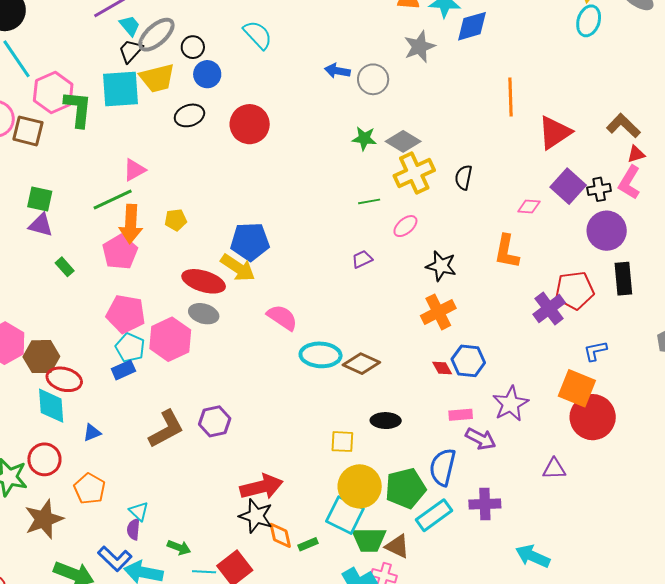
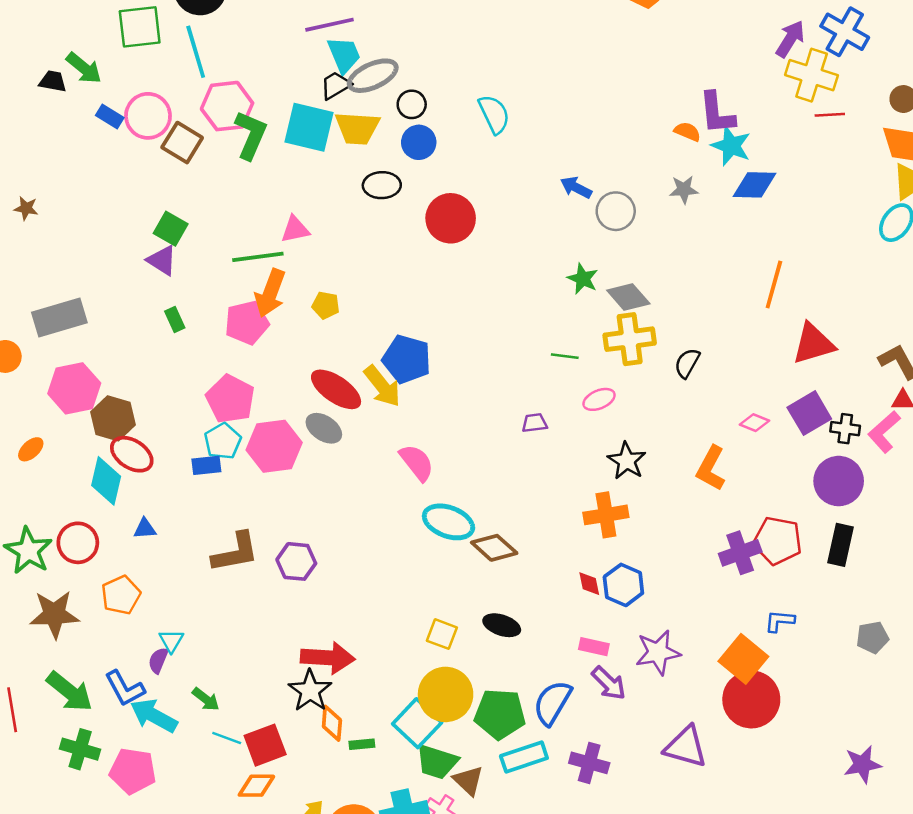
cyan trapezoid: (130, 26) -> (344, 55), size x1.4
gray star: (420, 47) -> (684, 190), size x0.7
purple triangle: (554, 469) -> (686, 747), size x1.5

